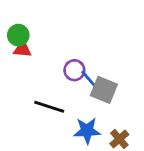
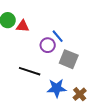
red triangle: (22, 49) -> (23, 26), moved
blue line: (88, 79) -> (58, 36), moved

